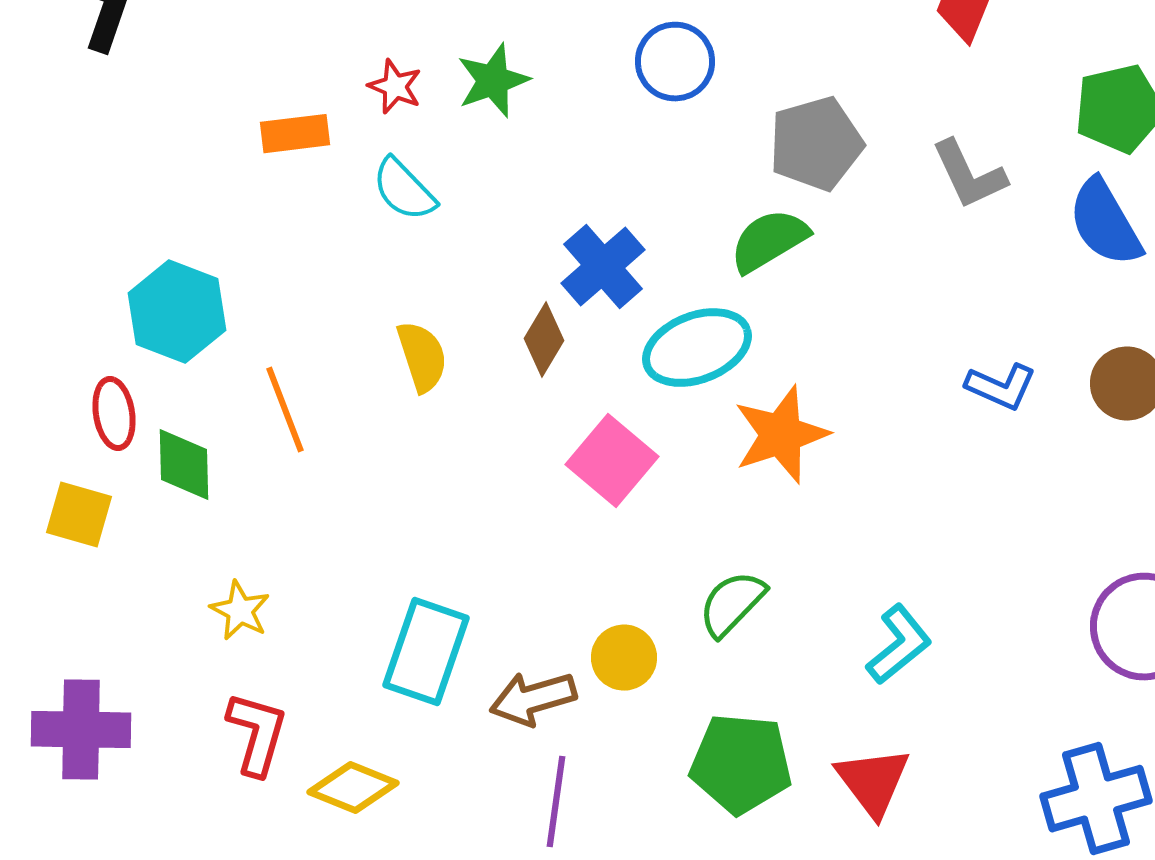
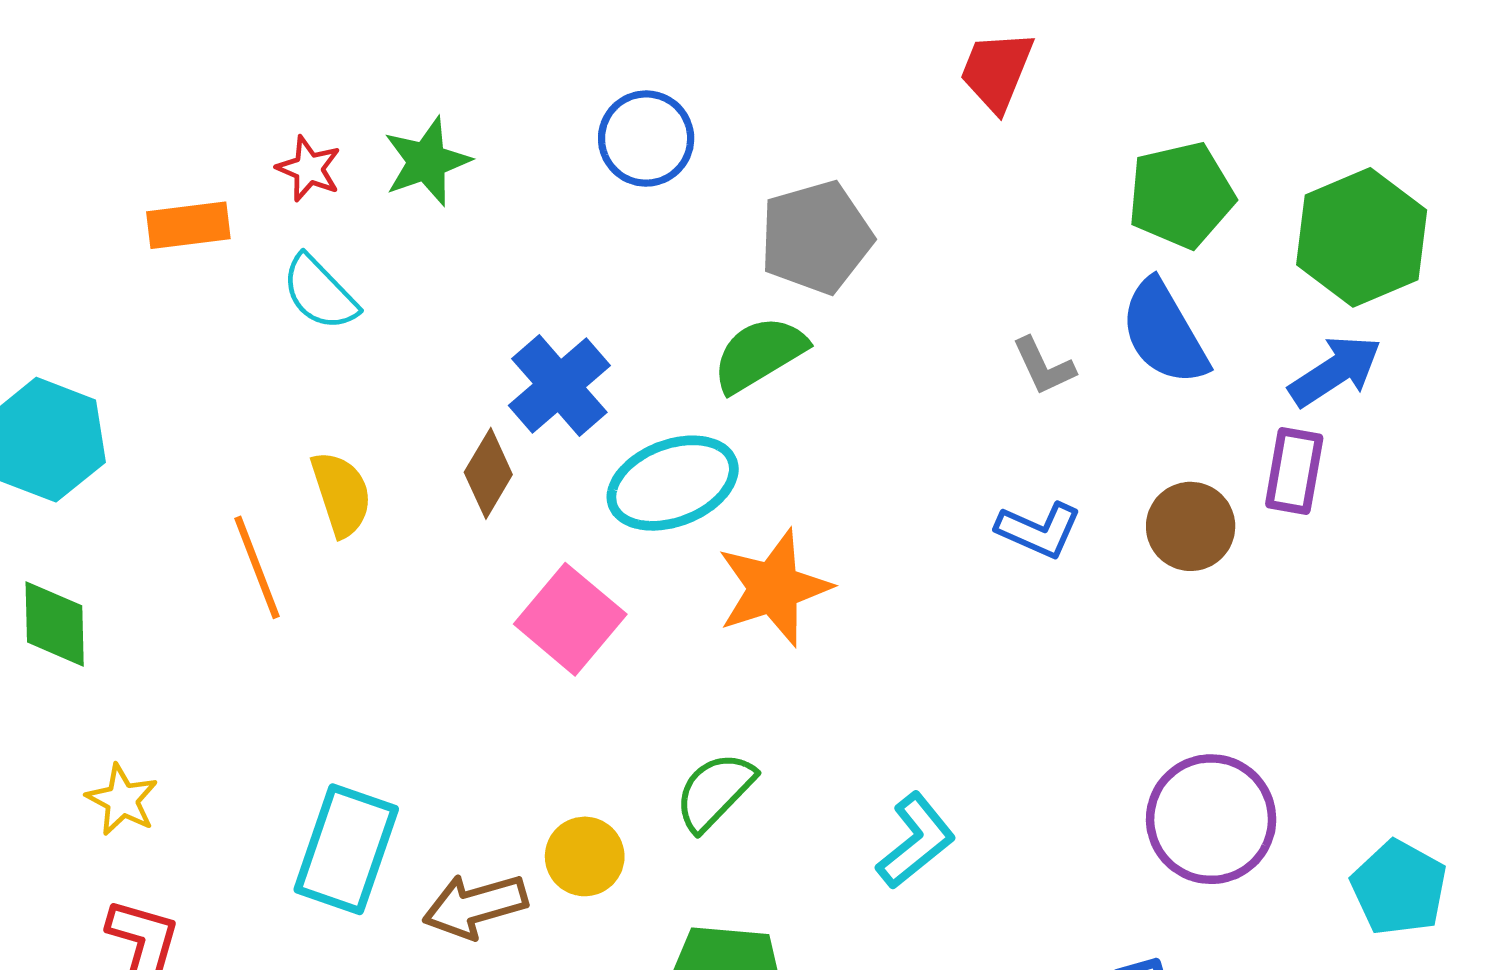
gray L-shape: (969, 175) -> (1044, 366), moved, size x0.7
orange line: (285, 410) -> (257, 567), moved

